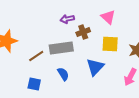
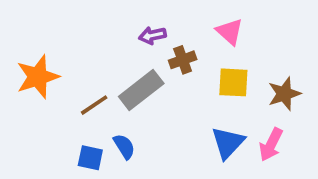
gray rectangle: (61, 48) -> (141, 90), turned -30
blue triangle: (95, 67) -> (228, 143), moved
blue semicircle: (63, 74) -> (124, 146), moved

